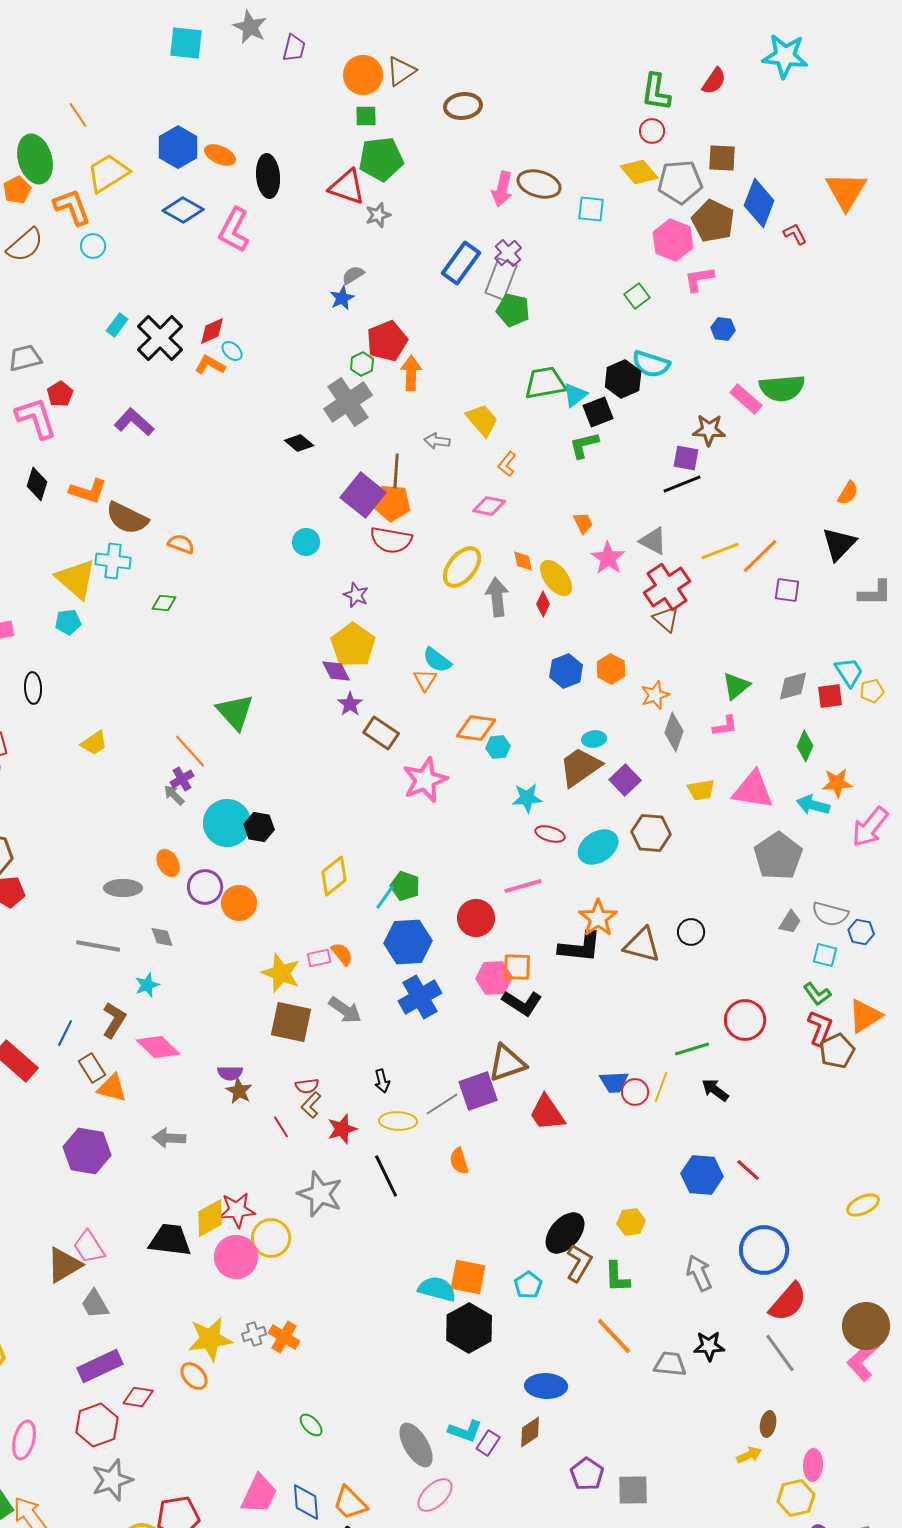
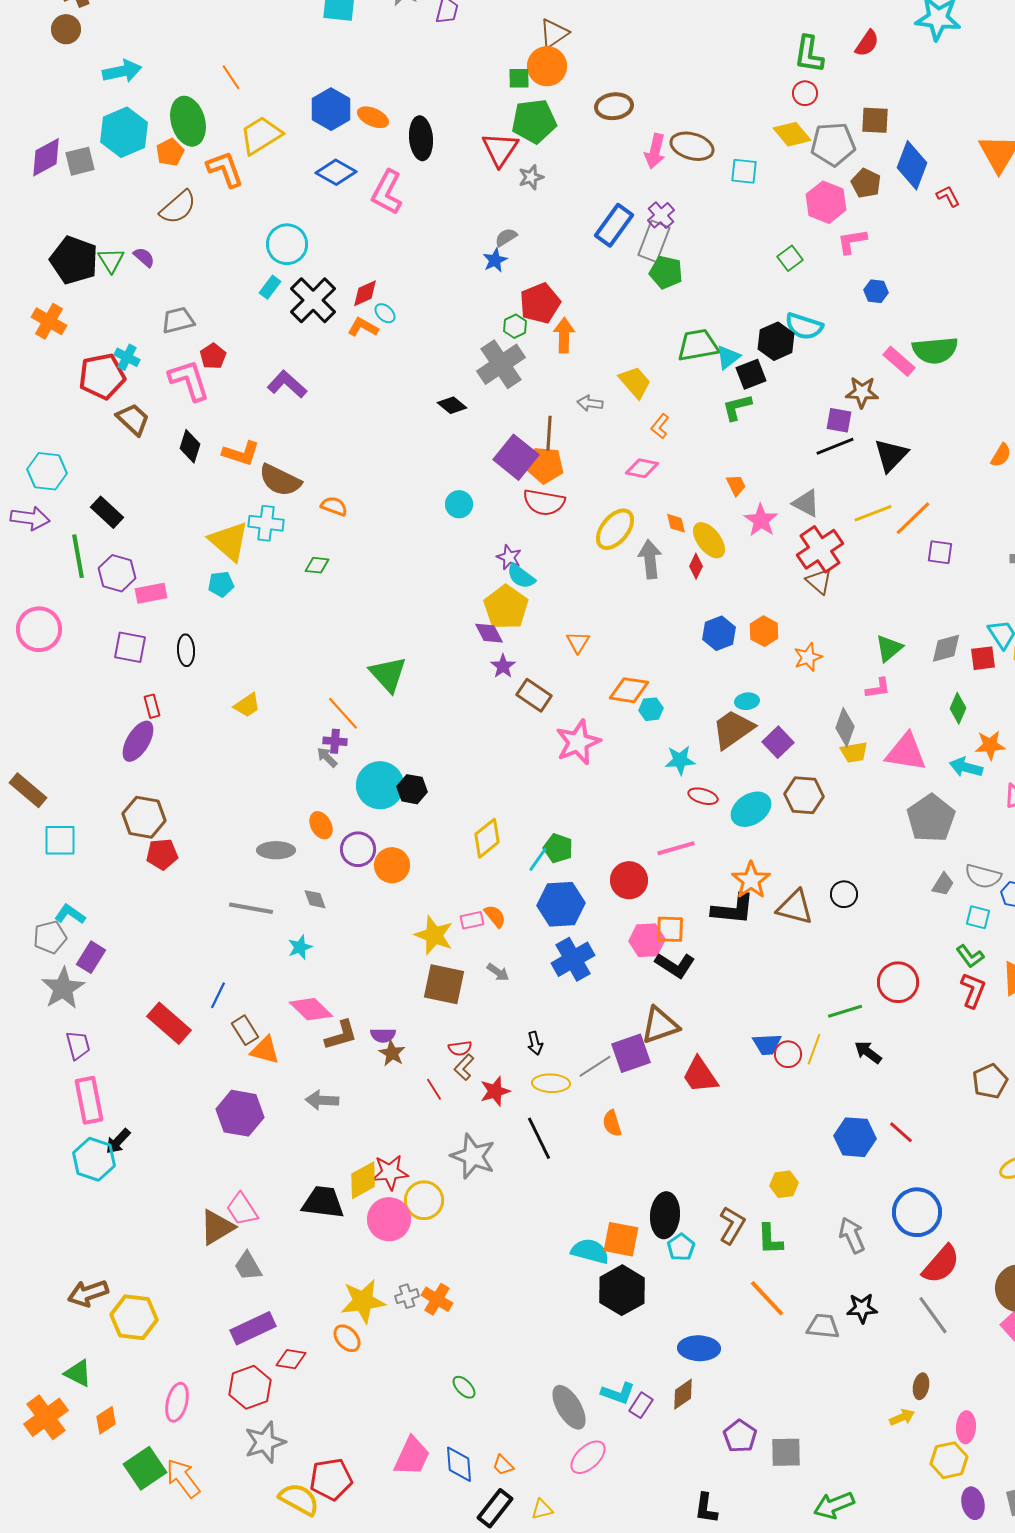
orange circle: (363, 75) -> (547, 66), moved
brown ellipse: (463, 106) -> (614, 106), moved
red triangle: (347, 187) -> (500, 149), turned 45
brown pentagon: (713, 221) -> (866, 183), size x0.7
cyan circle: (93, 246) -> (287, 244), moved, size x1.6
black triangle: (839, 544) -> (891, 455), moved
cyan semicircle: (437, 660) -> (521, 576), moved
gray diamond: (674, 732) -> (845, 727), moved
purple cross: (182, 779) -> (335, 741), turned 35
gray arrow: (345, 1010) -> (498, 972), size x0.7
brown L-shape: (114, 1020) -> (341, 1035), moved, turned 42
brown pentagon: (837, 1051) -> (990, 1081), moved
black ellipse: (565, 1233) -> (665, 1215), moved, turned -36
orange trapezoid: (350, 1503) -> (503, 1465), size x0.6

